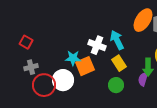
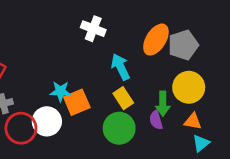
white cross: (97, 45) -> (93, 29), moved
purple semicircle: (143, 79) -> (156, 120), turned -32
green circle: (116, 85) -> (119, 128), size x1.5

